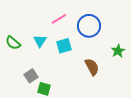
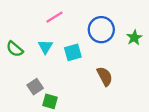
pink line: (59, 19) -> (55, 17), moved
green star: (118, 51) -> (134, 38), moved

